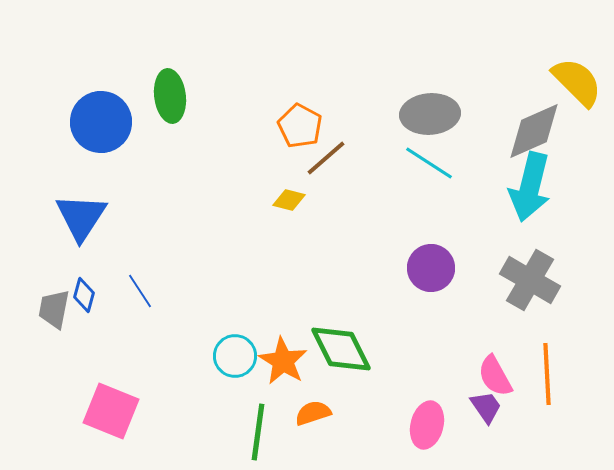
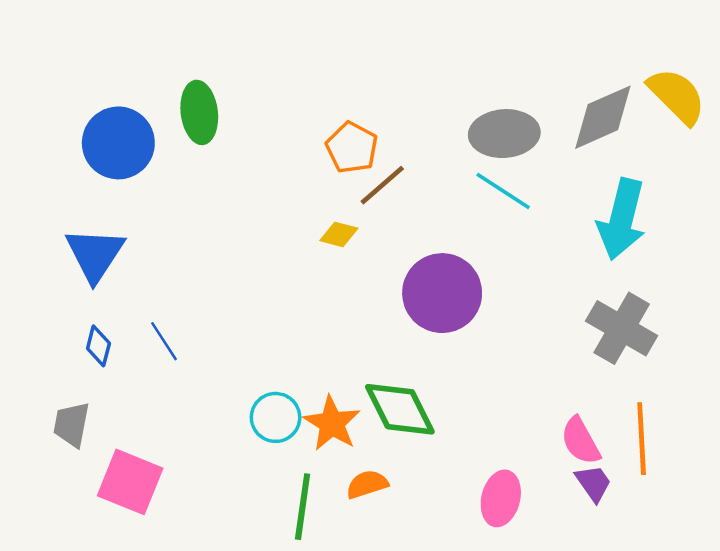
gray diamond: (534, 131) -> (603, 117), moved
purple circle: (431, 268) -> (442, 293), moved, size x1.4
gray trapezoid: (54, 309) -> (71, 424), moved
purple trapezoid: (486, 407) -> (593, 483), moved

